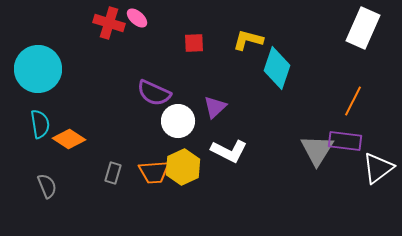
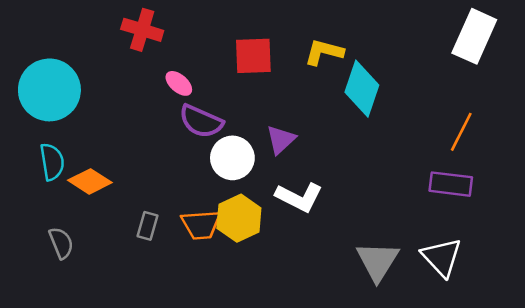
pink ellipse: (137, 18) -> (179, 83), moved
red square: (194, 43) -> (253, 56), size x1.5
gray triangle: (317, 150) -> (378, 261), moved
white triangle: (378, 168) -> (442, 257), moved, turned -36

